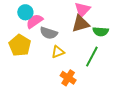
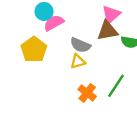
gray semicircle: (49, 33) -> (80, 45), moved
green line: (92, 57) -> (116, 86), moved

